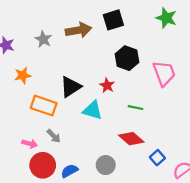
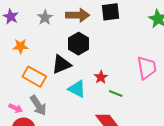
black hexagon: (127, 58) -> (79, 44), moved
red star: (107, 85) -> (101, 77), moved
gray arrow: (54, 136) -> (38, 105), size x1.5

